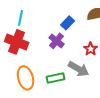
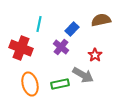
cyan line: (21, 18) -> (39, 24), moved

